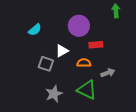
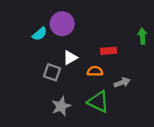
green arrow: (116, 11) -> (142, 36), moved
purple circle: (79, 26) -> (62, 24), moved

